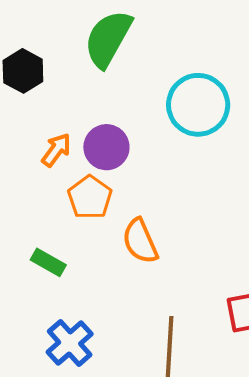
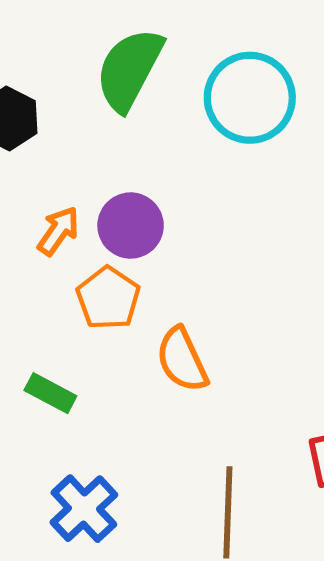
cyan circle: (198, 105) -> (250, 98), moved

